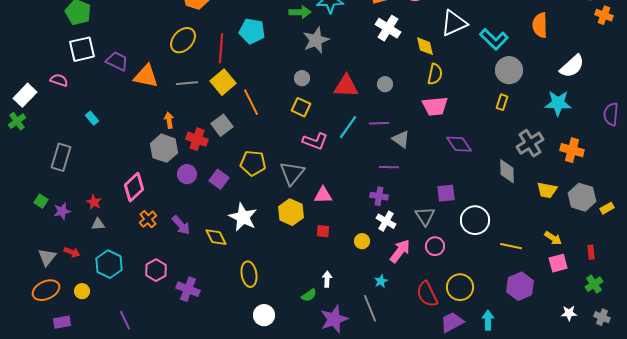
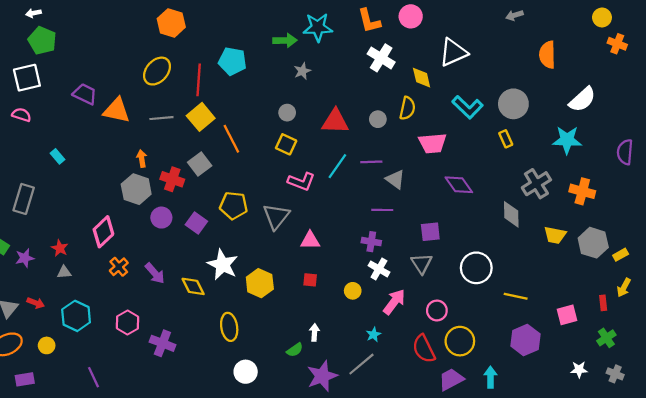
cyan L-shape: (494, 39) -> (468, 107), moved
gray star: (316, 40) -> (302, 71), size x0.6
white square: (82, 49) -> (27, 78), moved
yellow semicircle: (435, 74) -> (407, 108), moved
yellow rectangle: (502, 102) -> (506, 139), turned -42
purple square: (446, 193) -> (430, 232), moved
yellow hexagon: (291, 212) -> (260, 283), moved
yellow arrow: (553, 238) -> (624, 288), moved, turned 84
pink circle: (435, 246) -> (437, 310), moved
gray line: (370, 308) -> (361, 364), turned 72

